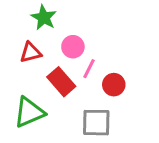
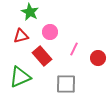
pink line: (89, 69) -> (74, 49), moved
red circle: (114, 85) -> (98, 58), moved

